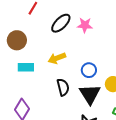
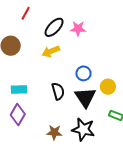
yellow arrow: (57, 58) -> (51, 51), moved
cyan rectangle: (26, 67) -> (19, 89), moved

